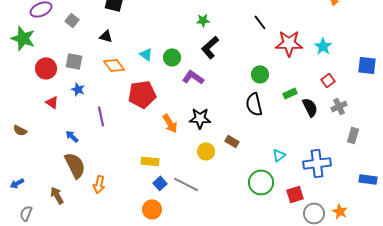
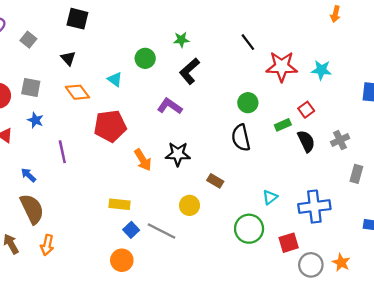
black triangle: (106, 36) -> (68, 58), turned 32
cyan star: (323, 46) -> (321, 70), turned -30
green circle: (172, 57) -> (145, 58), moved
red square: (328, 80) -> (306, 110), moved
yellow circle: (206, 151) -> (189, 205), moved
orange arrow: (99, 184) -> (47, 245), moved

